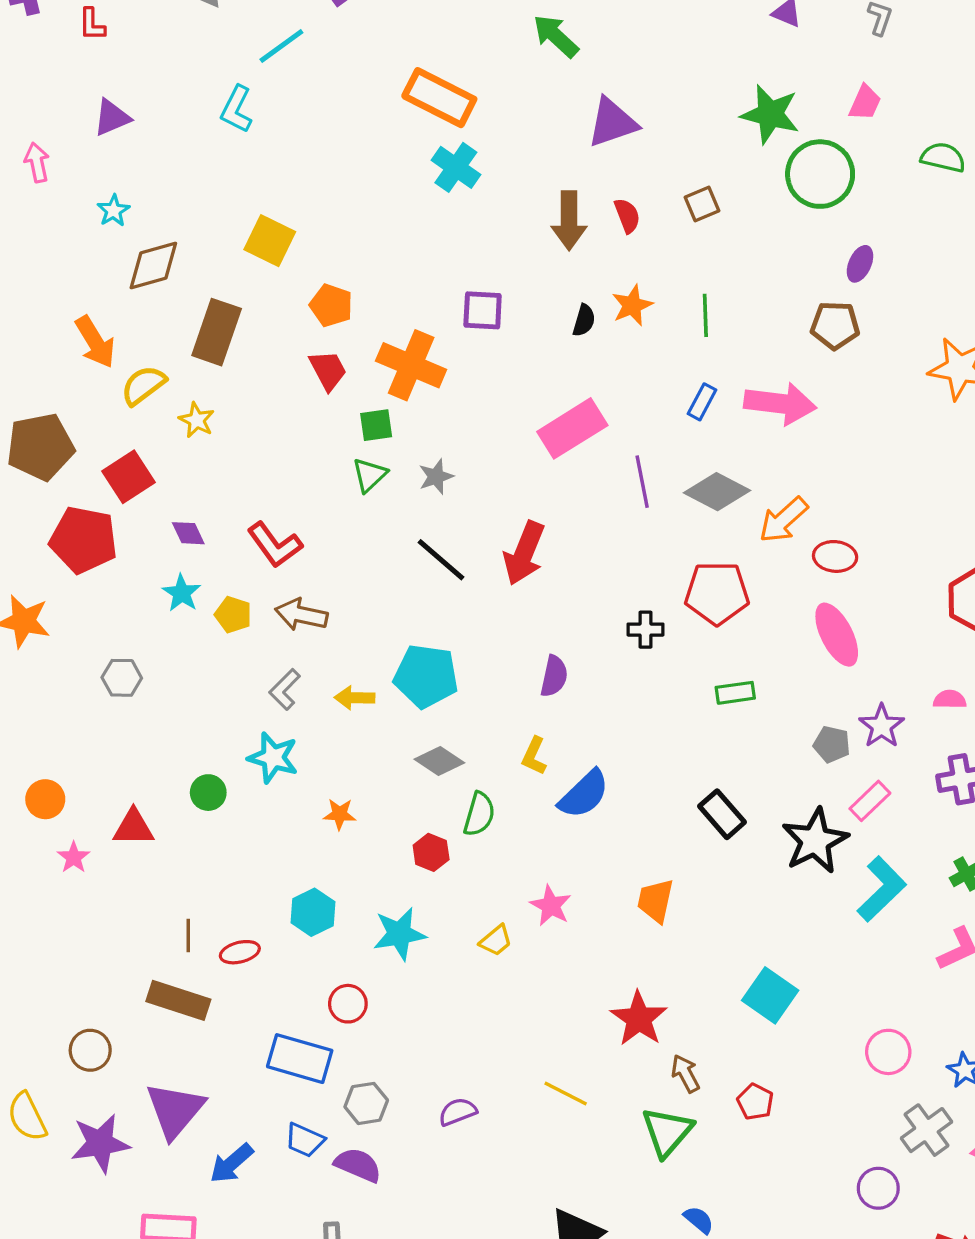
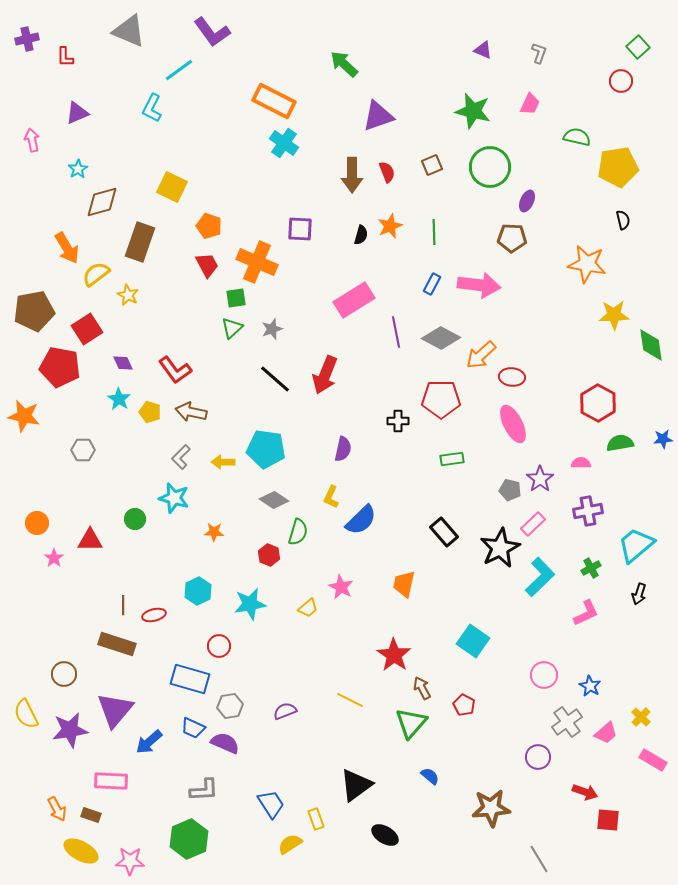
green circle: (820, 174) -> (490, 167), moved

